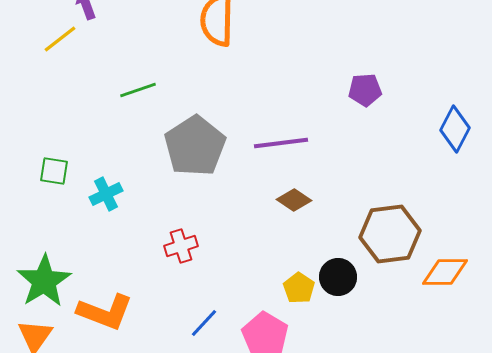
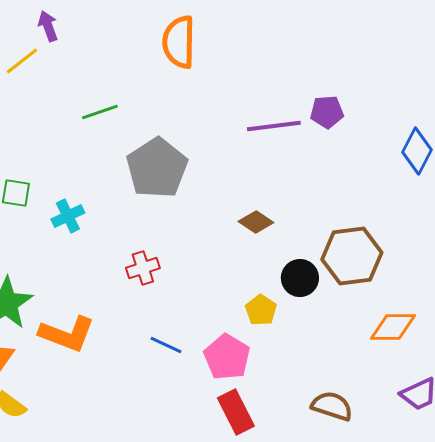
purple line: (281, 143) -> (274, 126), moved
orange diamond: (445, 272) -> (393, 327), moved
black circle: (338, 277) -> (300, 278), moved
blue line: (204, 323) -> (166, 345), turned 72

